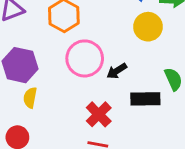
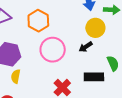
black arrow: (117, 71) -> (86, 47), moved

